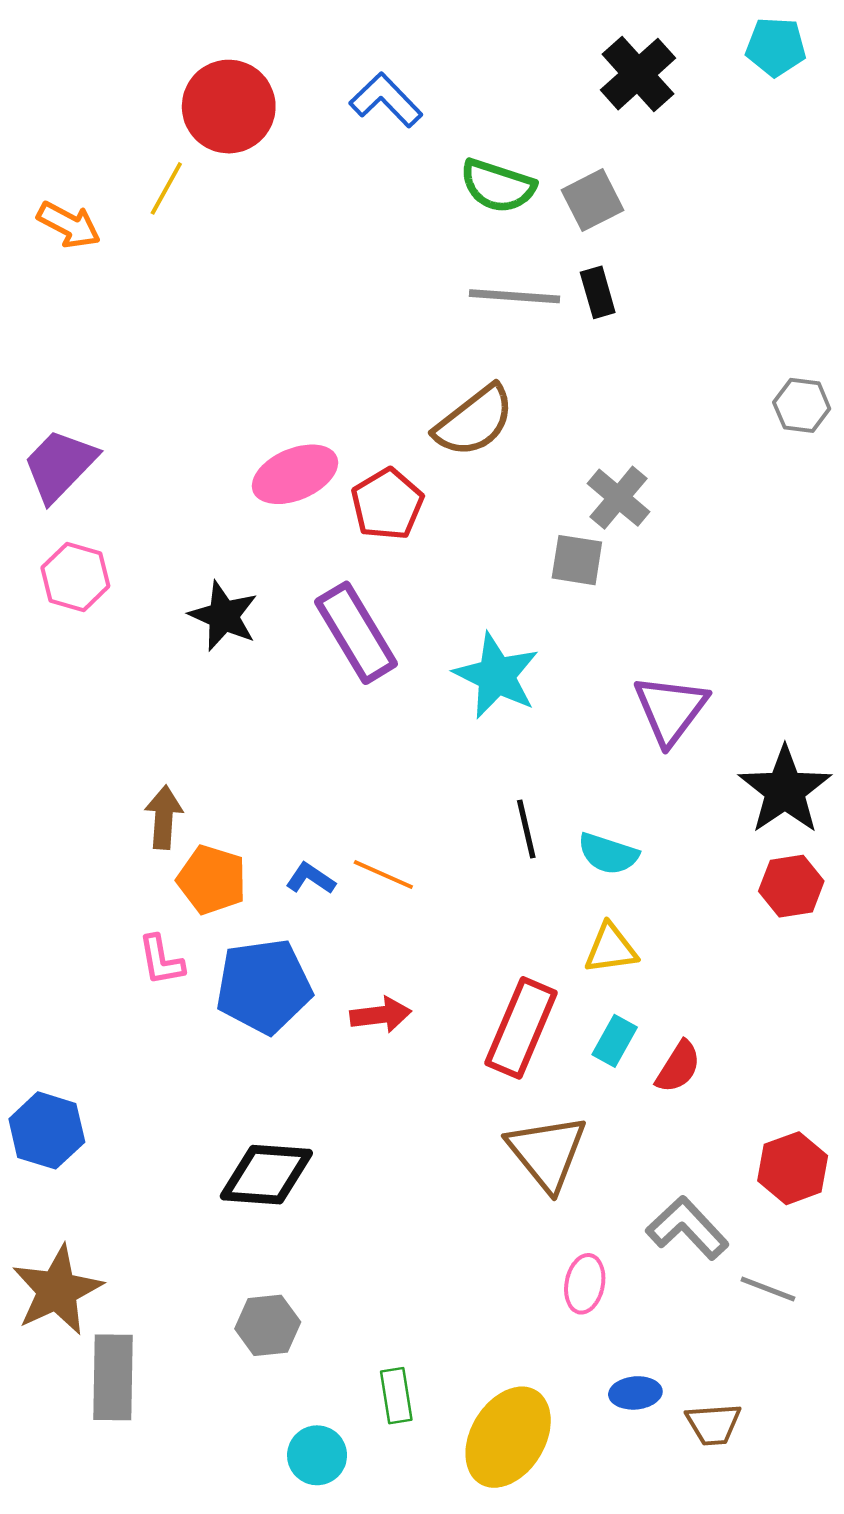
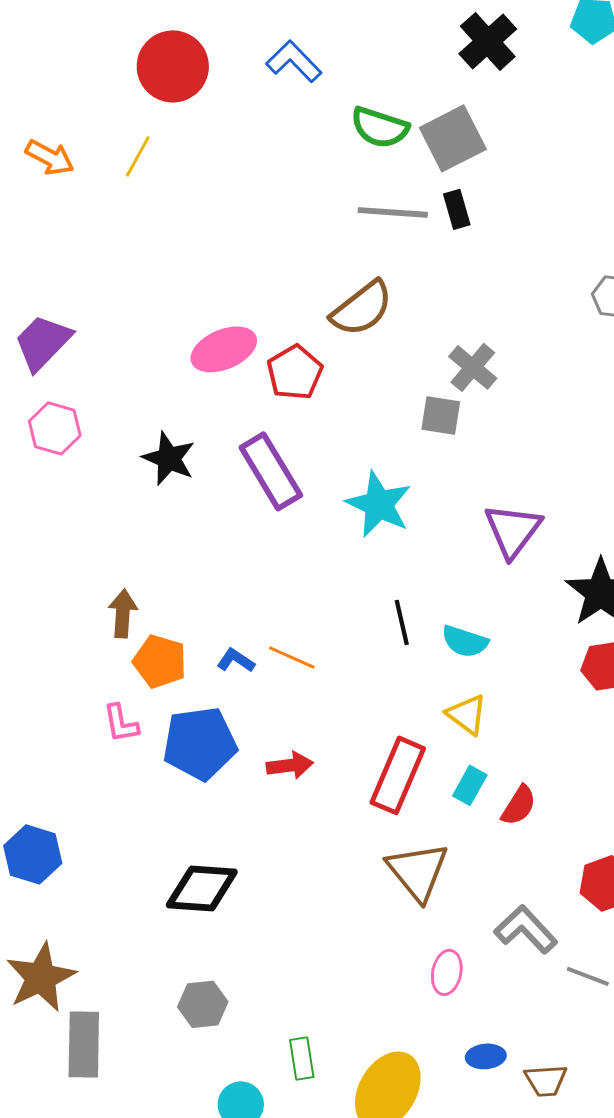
yellow line: (166, 188) -> (138, 156), moved
gray square: (593, 200) -> (453, 138), size x1.4
yellow triangle: (611, 949) -> (467, 714), turned 45

